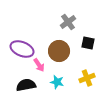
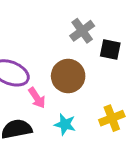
black square: (88, 43) -> (110, 50), moved

